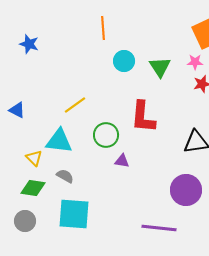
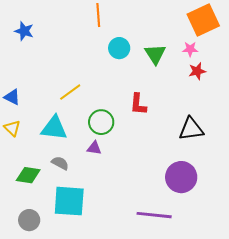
red L-shape: (143, 117) -> (138, 104), size x0.7
yellow triangle: (34, 158) -> (12, 128), moved
purple triangle: (122, 161) -> (94, 148), moved
gray circle: (25, 221) -> (29, 220), moved

